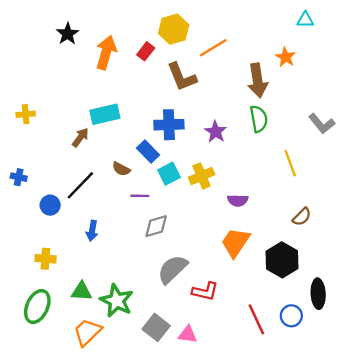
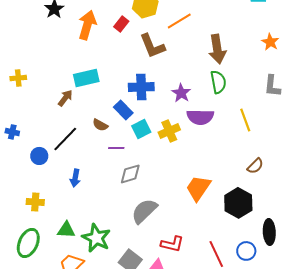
orange star: (285, 57) -> (270, 42), moved
gray L-shape: (322, 124) -> (272, 86), turned 45
purple semicircle: (238, 200) -> (200, 117), moved, size x1.5
red L-shape: (205, 291) -> (172, 244), moved

